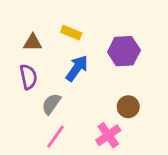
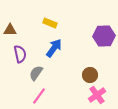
brown triangle: (33, 43) -> (10, 30), moved
purple hexagon: (124, 51) -> (104, 36), moved
pink cross: (108, 135) -> (97, 95), moved

